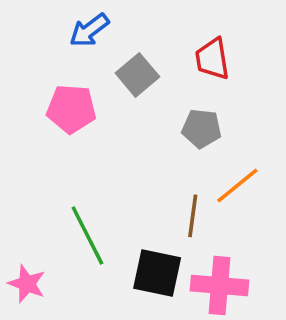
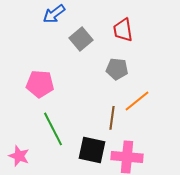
pink pentagon: (71, 109) -> (40, 84), moved

